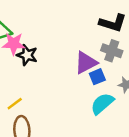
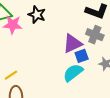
black star: (27, 55) -> (37, 15), moved
cyan semicircle: (102, 104) -> (73, 73), moved

